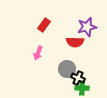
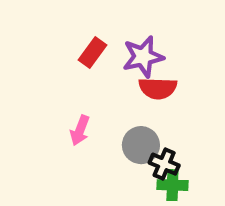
purple star: (87, 27) -> (143, 57), moved
pink arrow: (38, 53) -> (80, 130), moved

